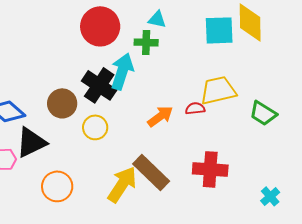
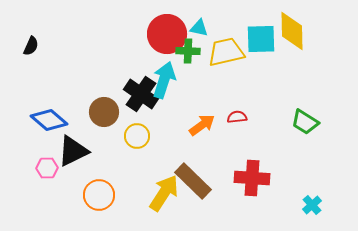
red circle: (100, 26) -> (167, 34), moved
yellow trapezoid: (218, 90) -> (226, 52), moved

